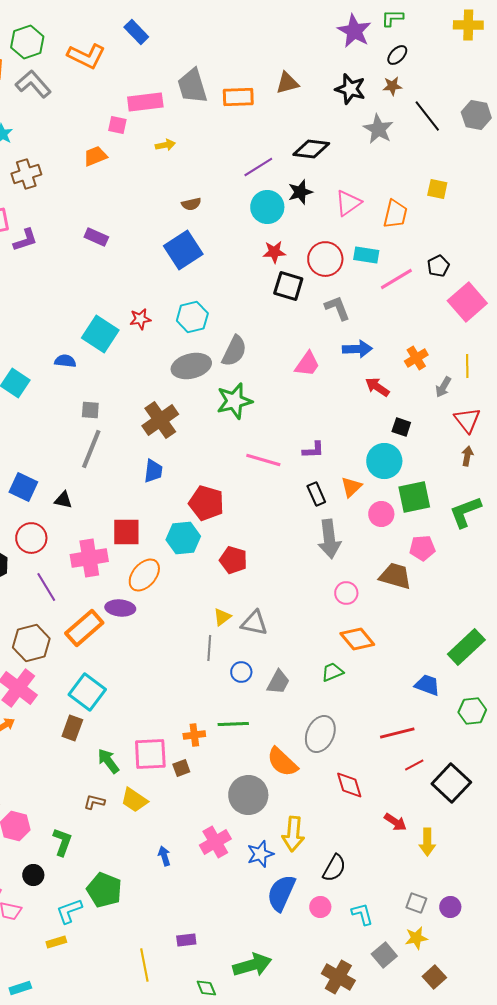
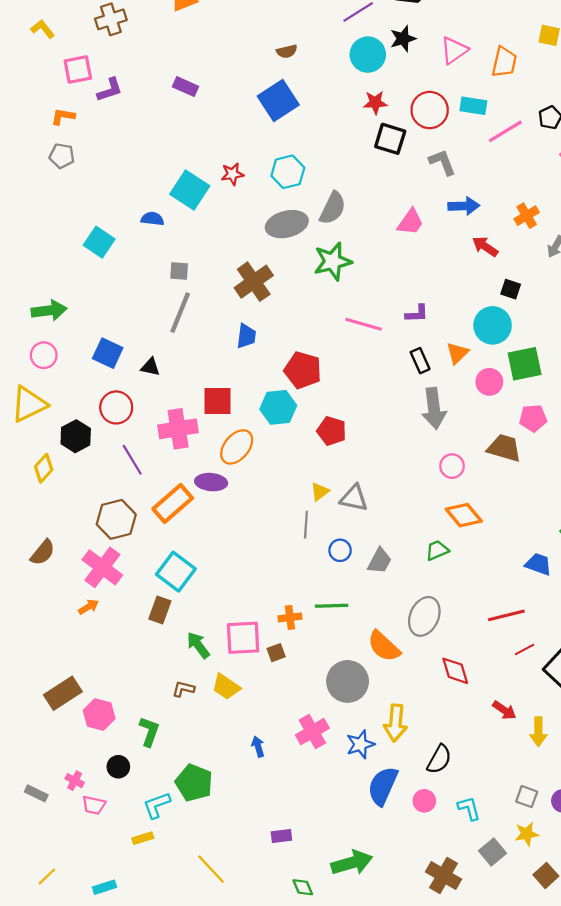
yellow line: (144, 965) -> (211, 869), moved, turned -32

